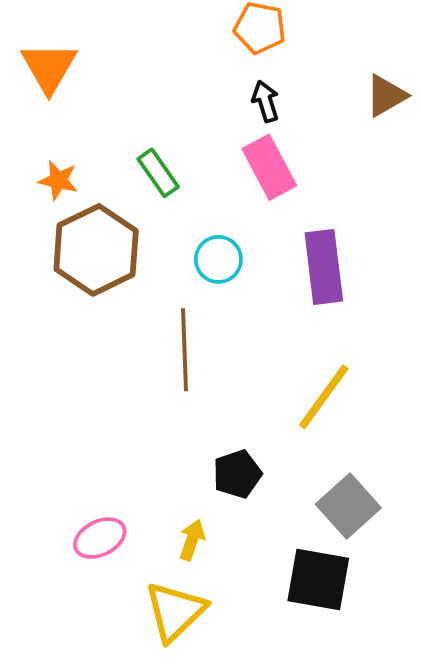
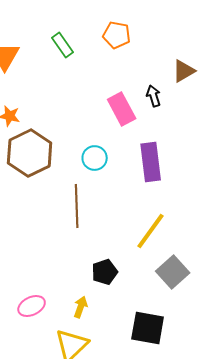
black arrow: (265, 101) -> (154, 96), moved
green rectangle: (158, 173) -> (63, 45), moved
gray square: (348, 506) -> (173, 272), moved

